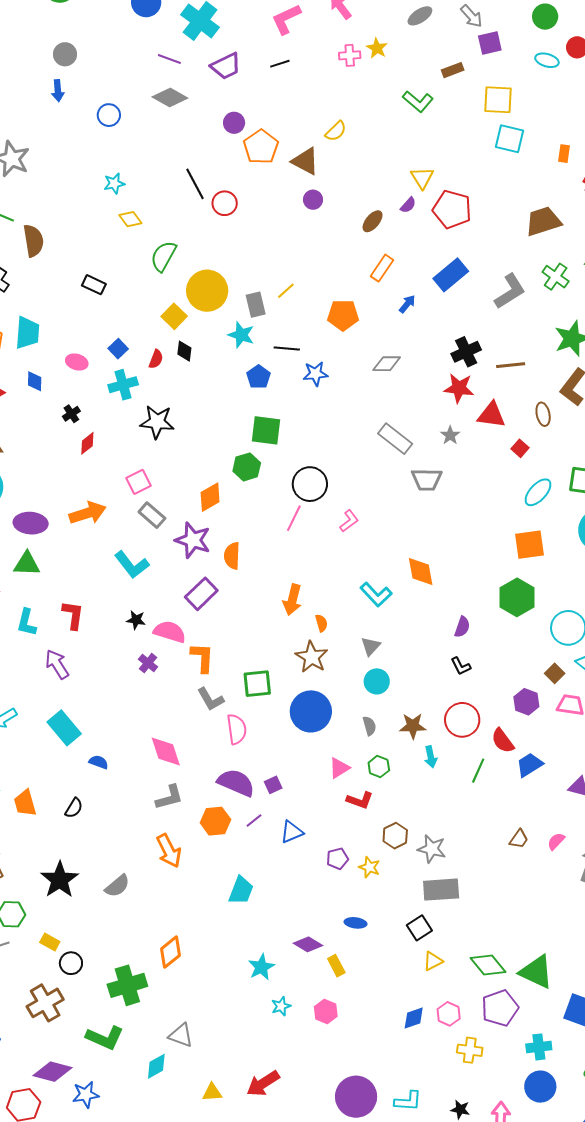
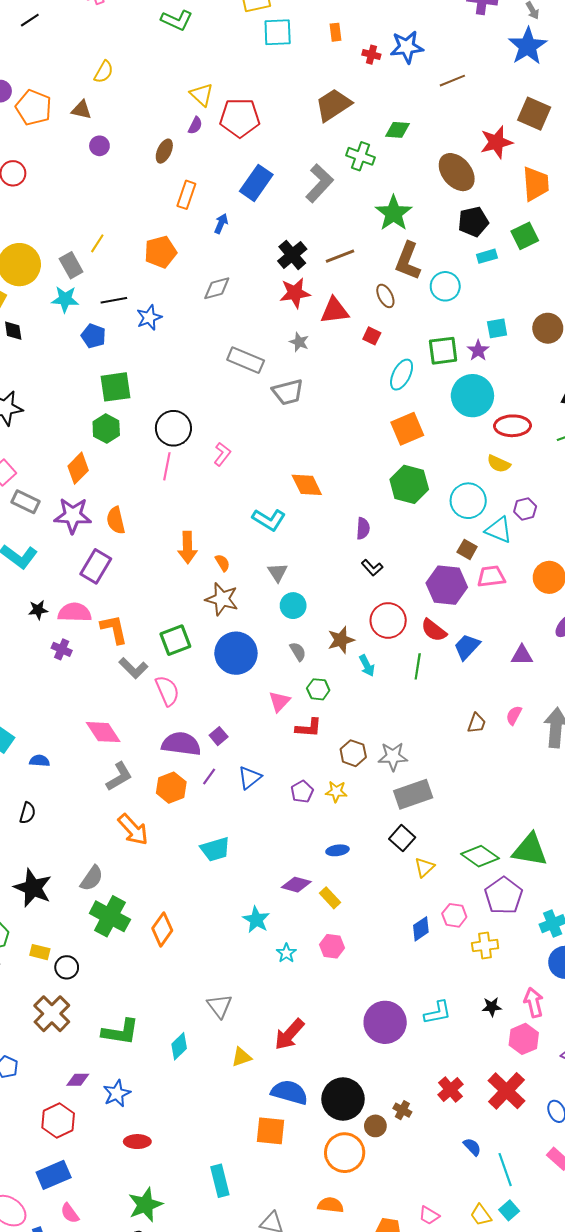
brown triangle: (305, 161) -> (81, 110), size x0.7
purple hexagon: (526, 702) -> (447, 585), size x1.5
cyan trapezoid: (241, 890) -> (215, 849), turned 68
green cross: (127, 985) -> (110, 916), moved, turned -30
gray triangle: (181, 1035) -> (220, 1006), moved, turned 48
purple diamond: (53, 1072) -> (78, 1080), size x0.6

